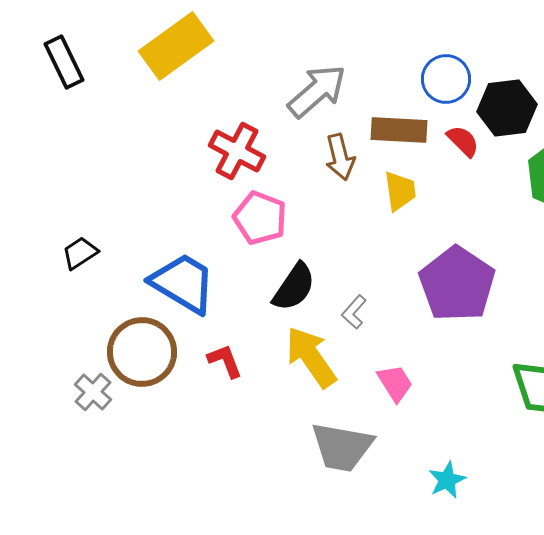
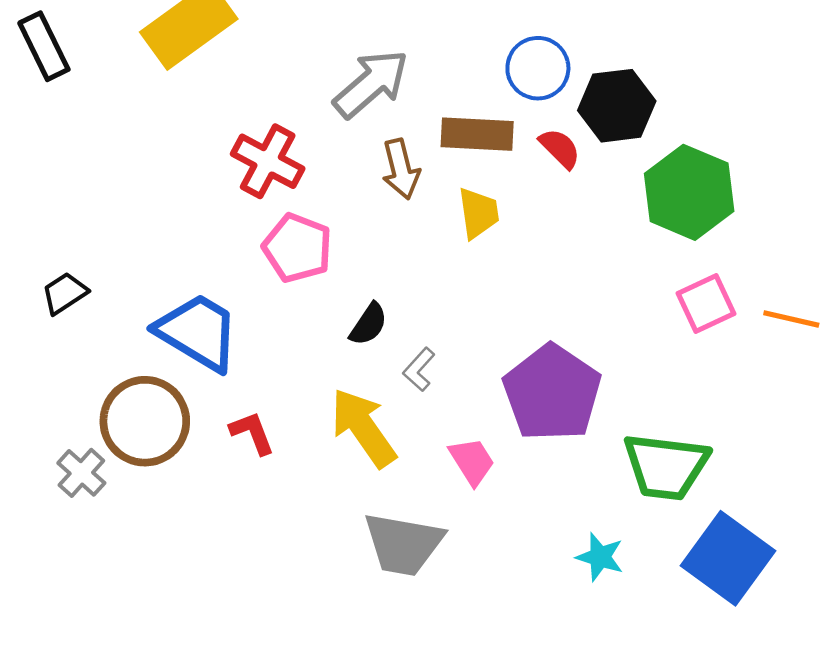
purple pentagon: (457, 284) -> (552, 393), moved
black semicircle: (294, 287) -> (368, 324), moved, size x0.7
cyan star: (447, 480) -> (600, 557), moved, turned -30

